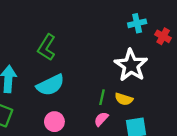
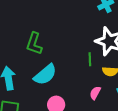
green line: (102, 97) -> (90, 59), moved

